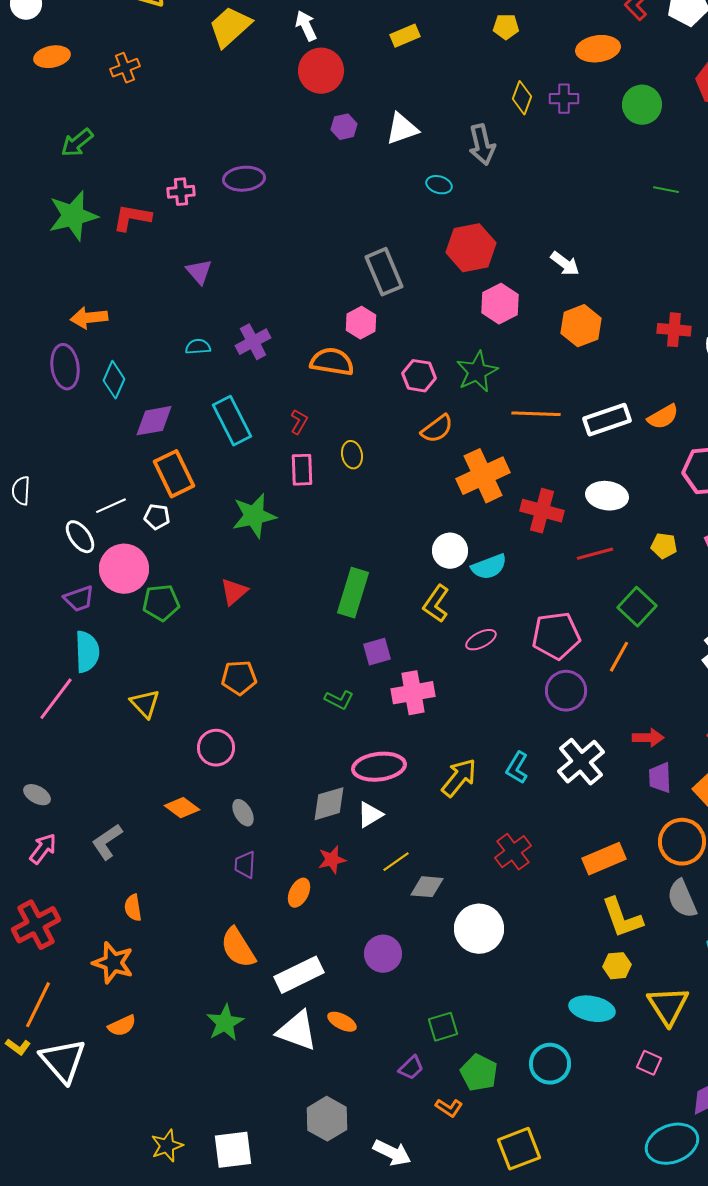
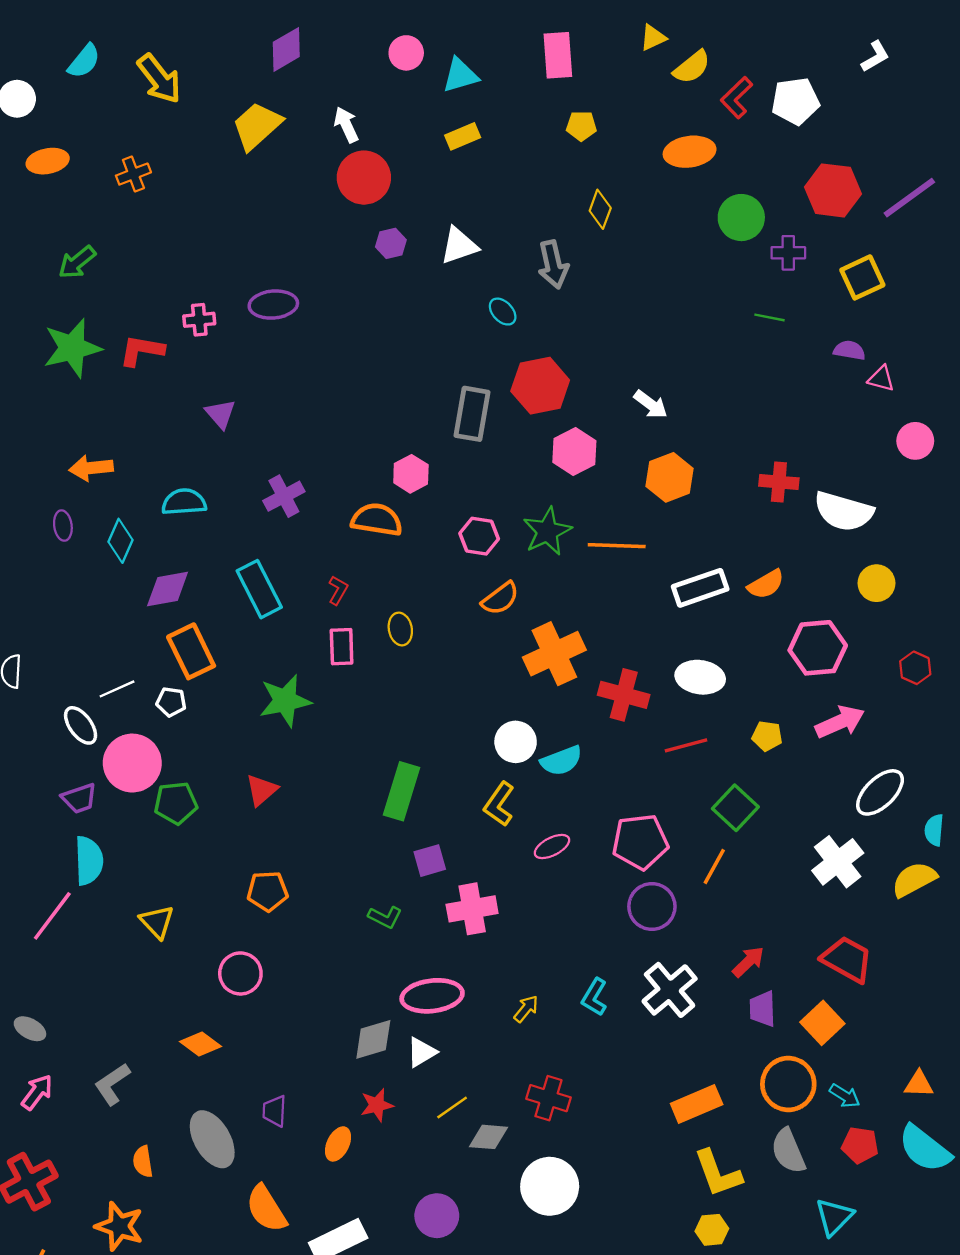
purple cross: (564, 99) -> (788, 253), moved
cyan ellipse: (439, 185) -> (503, 312), turned 30
gray rectangle: (384, 272) -> (472, 414), moved, turned 33
cyan semicircle: (198, 347) -> (184, 502), moved, size x1.5
purple ellipse: (65, 367) -> (63, 526), size x0.6
orange line: (536, 414) -> (617, 546), moved
red arrow: (648, 738) -> (748, 962), turned -44
yellow arrow: (459, 778) -> (526, 1009), size x0.6
gray ellipse: (243, 813) -> (212, 1139), moved, size x1.8
red cross: (513, 852) -> (548, 1098), moved, turned -36

